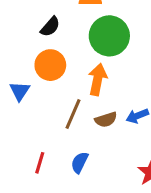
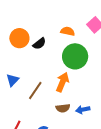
orange circle: (50, 65) -> (19, 38), moved
brown line: (73, 114) -> (35, 91), moved

